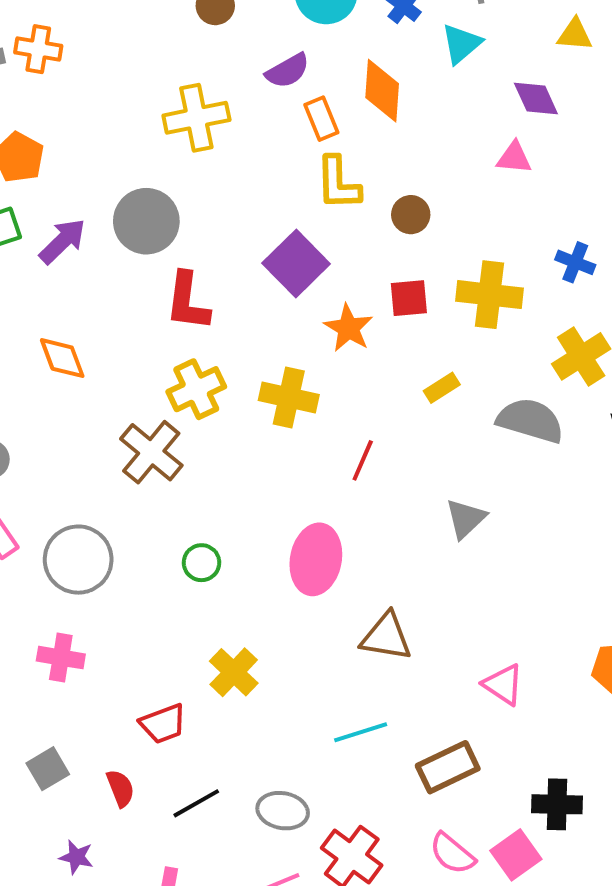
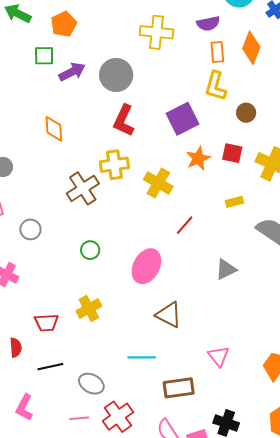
gray circle: (78, 560) -> (30, 229), size x0.6

